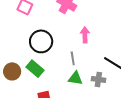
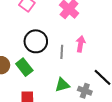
gray line: (73, 58) -> (62, 52), moved
green triangle: (75, 78) -> (62, 85), turned -35

